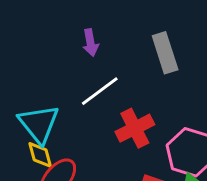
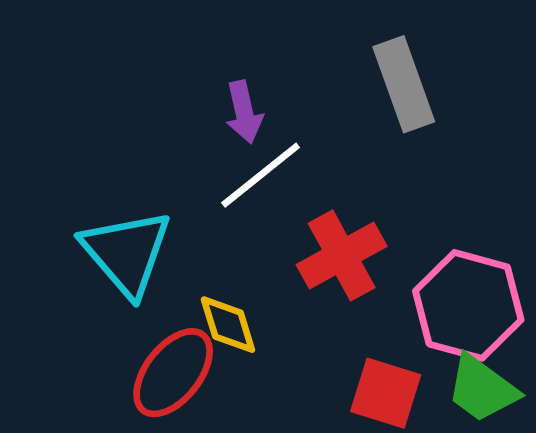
purple arrow: (91, 43) -> (244, 112), moved
yellow diamond: (40, 155) -> (228, 325), moved

